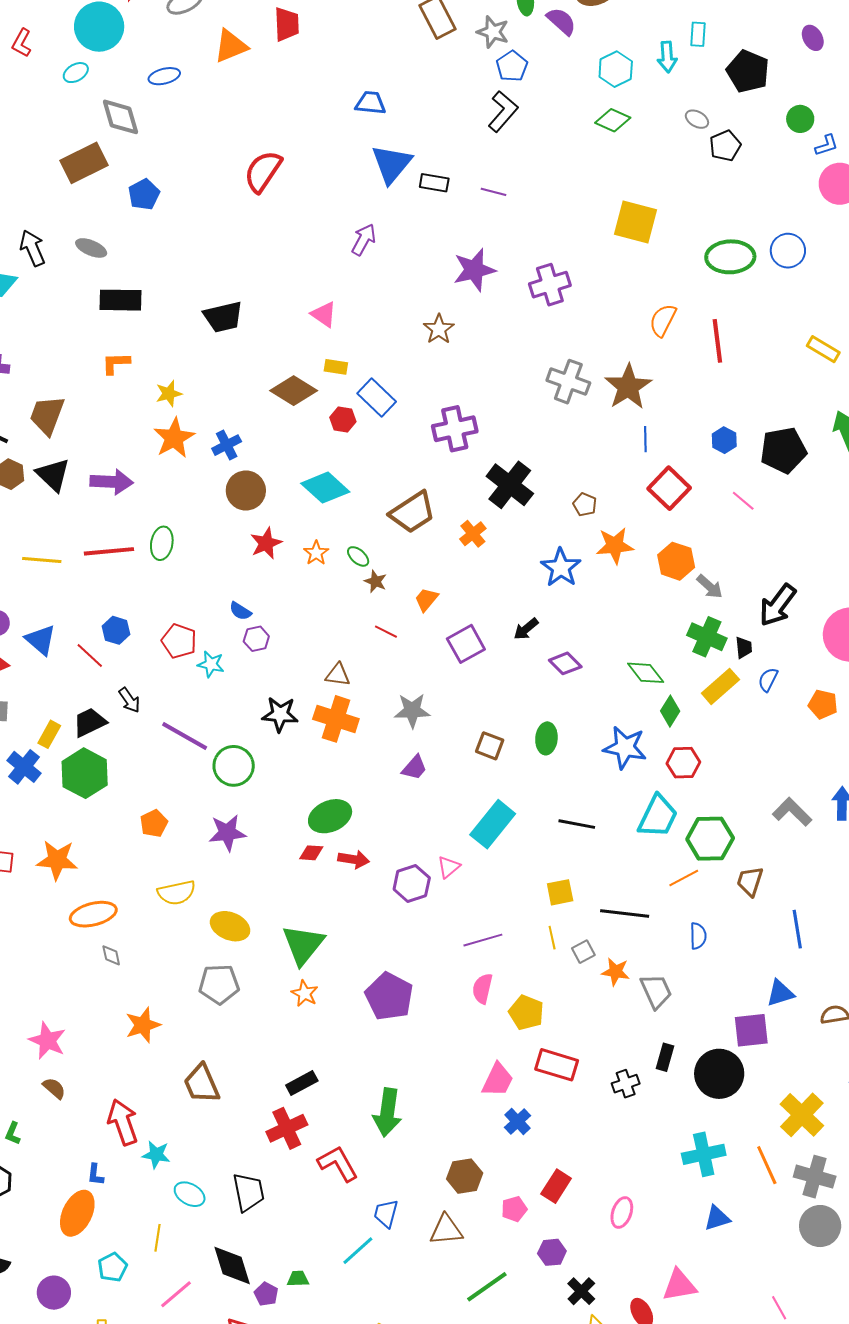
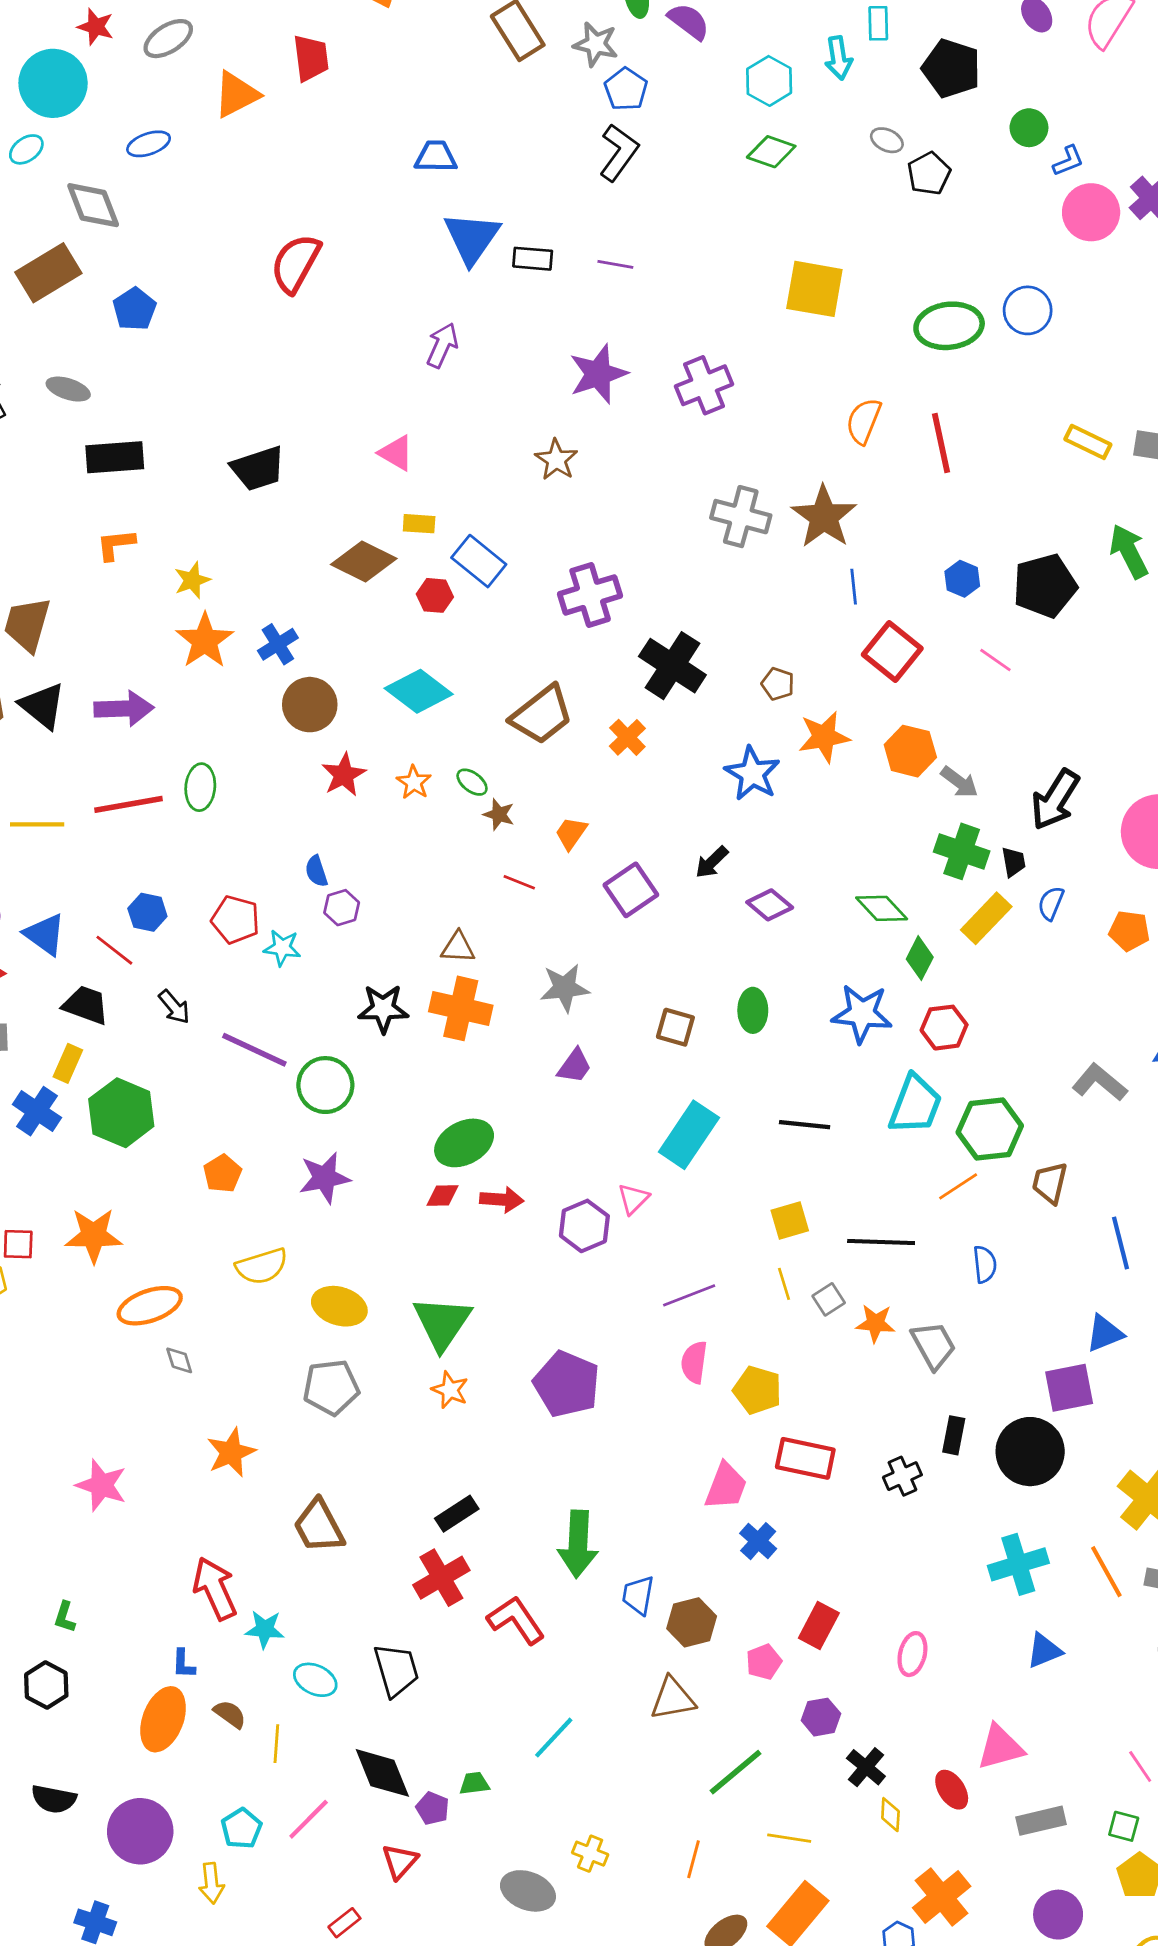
blue semicircle: (240, 611) -> (316, 871), turned 45
black trapezoid: (90, 722) -> (86, 1005), moved, turned 51
brown semicircle: (54, 1088) -> (230, 1714), moved
blue trapezoid: (386, 1213) -> (638, 1595), moved
cyan pentagon: (112, 1267) -> (241, 1828), moved
purple circle: (54, 1293) -> (140, 1831), size x1.4

